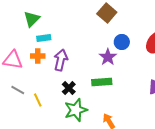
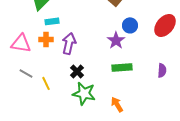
green rectangle: (102, 82) -> (122, 67), moved
green star: (76, 110) -> (84, 93), turned 30

